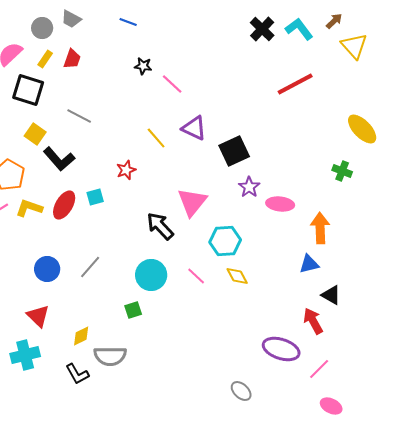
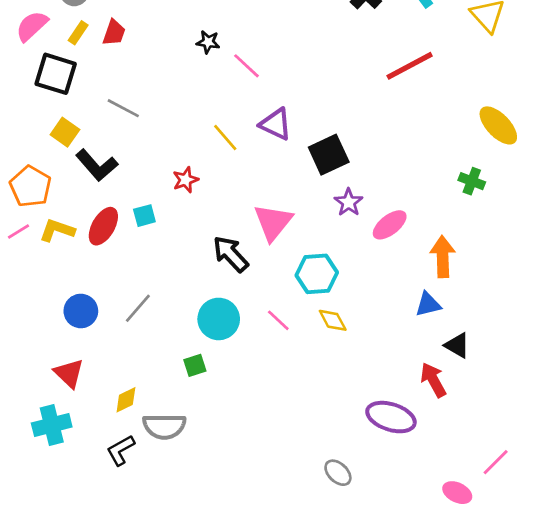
pink ellipse: (280, 204) -> (390, 225), turned -44
pink line: (319, 369) -> (496, 462), moved
black L-shape: (77, 374) -> (121, 450), turned 90

